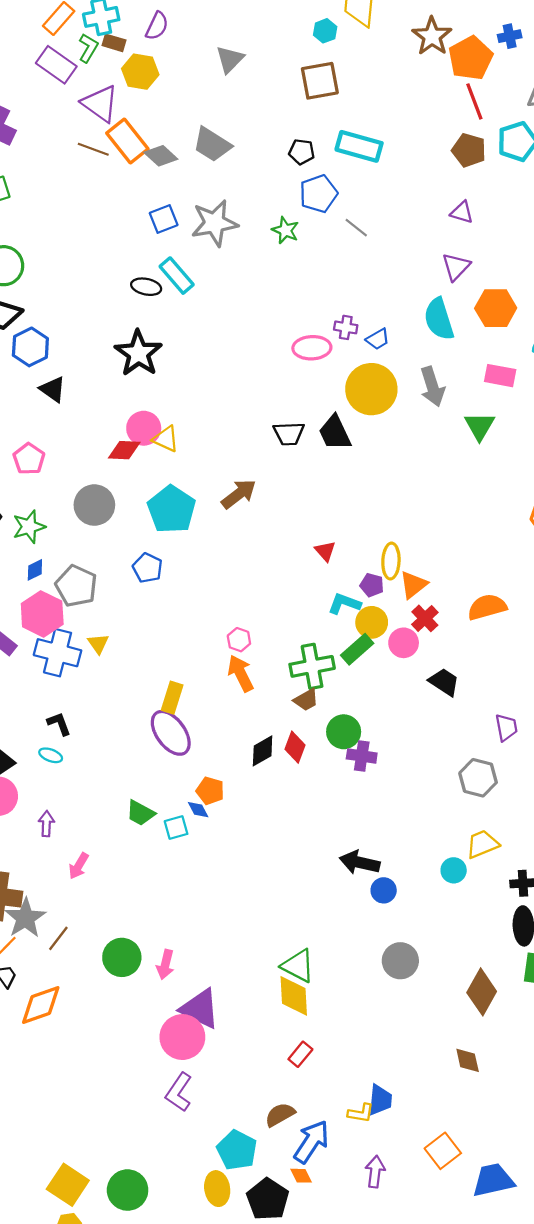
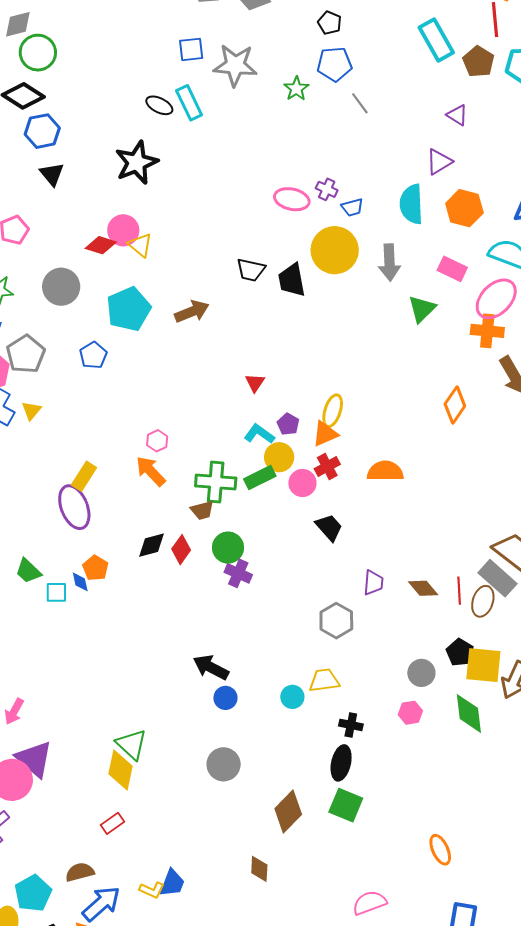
cyan rectangle: (359, 146) -> (436, 40), moved, turned 30
yellow ellipse: (391, 561) -> (333, 411), moved
orange arrow: (241, 673) -> (151, 471), turned -32

